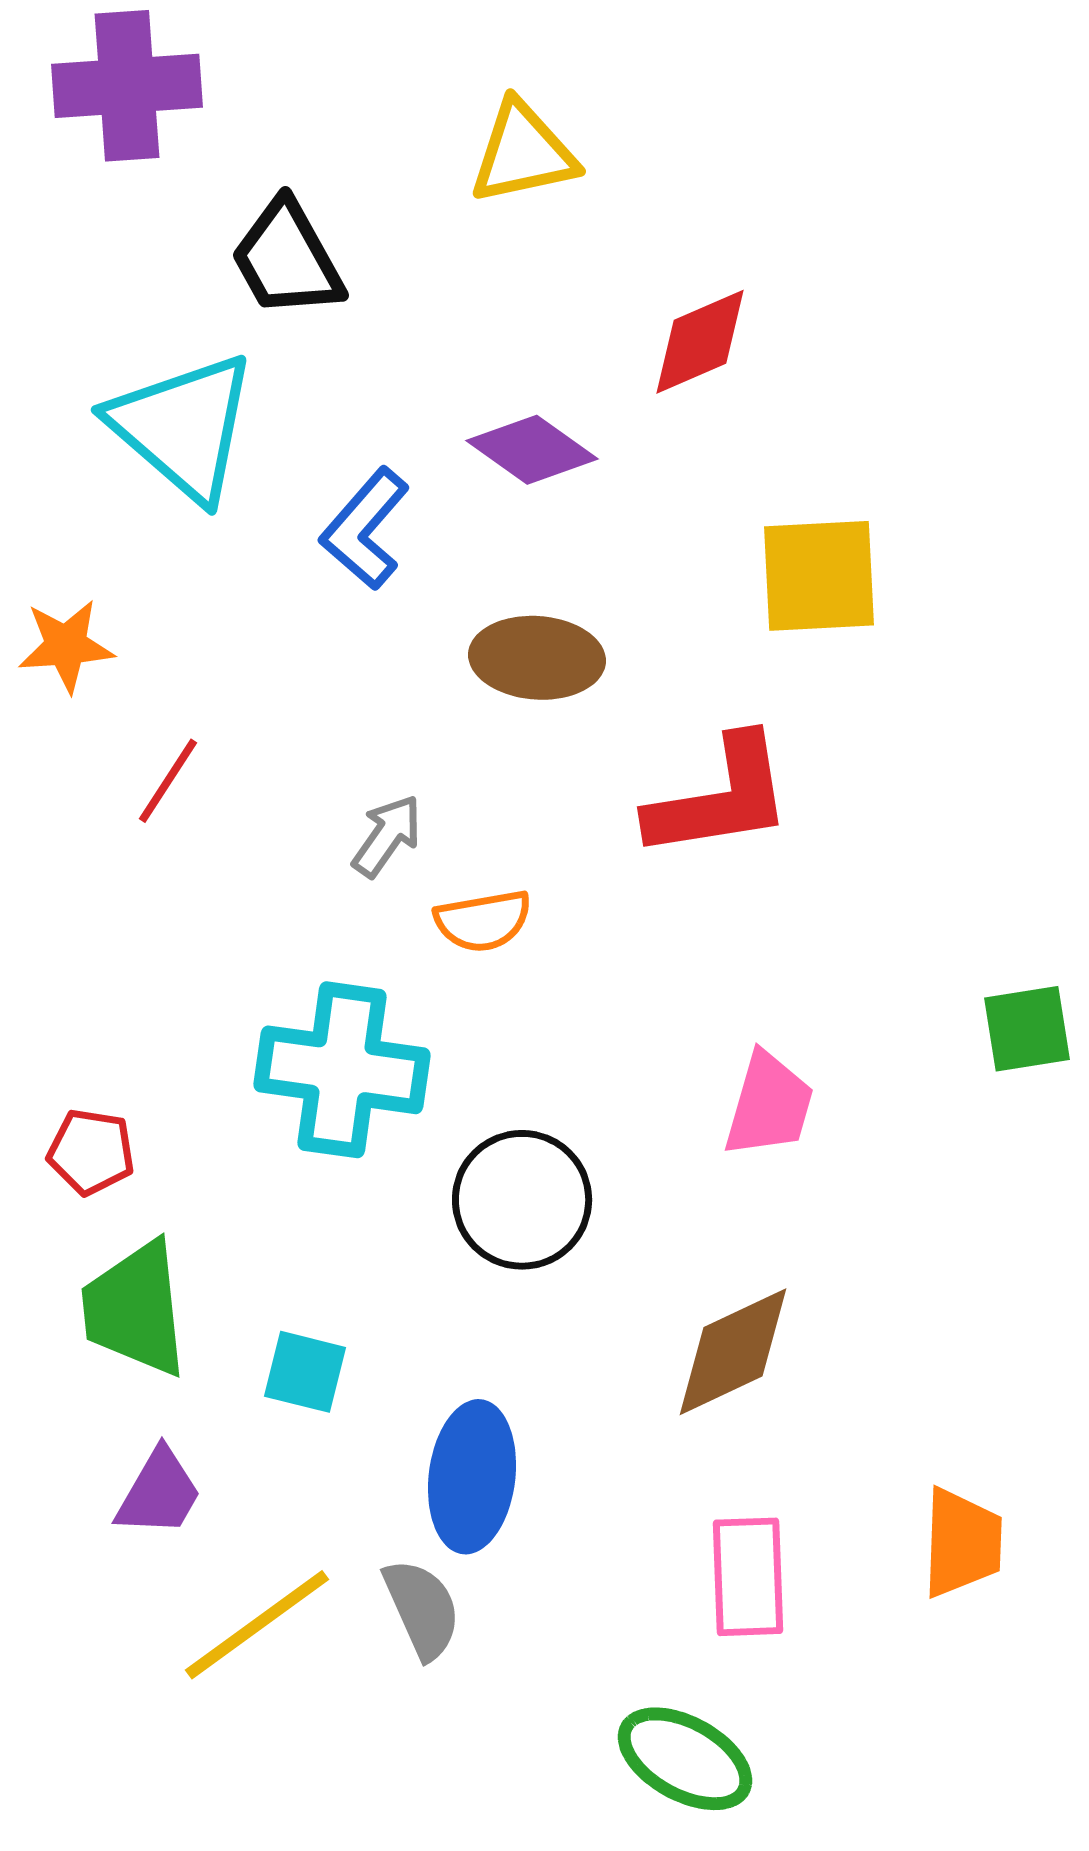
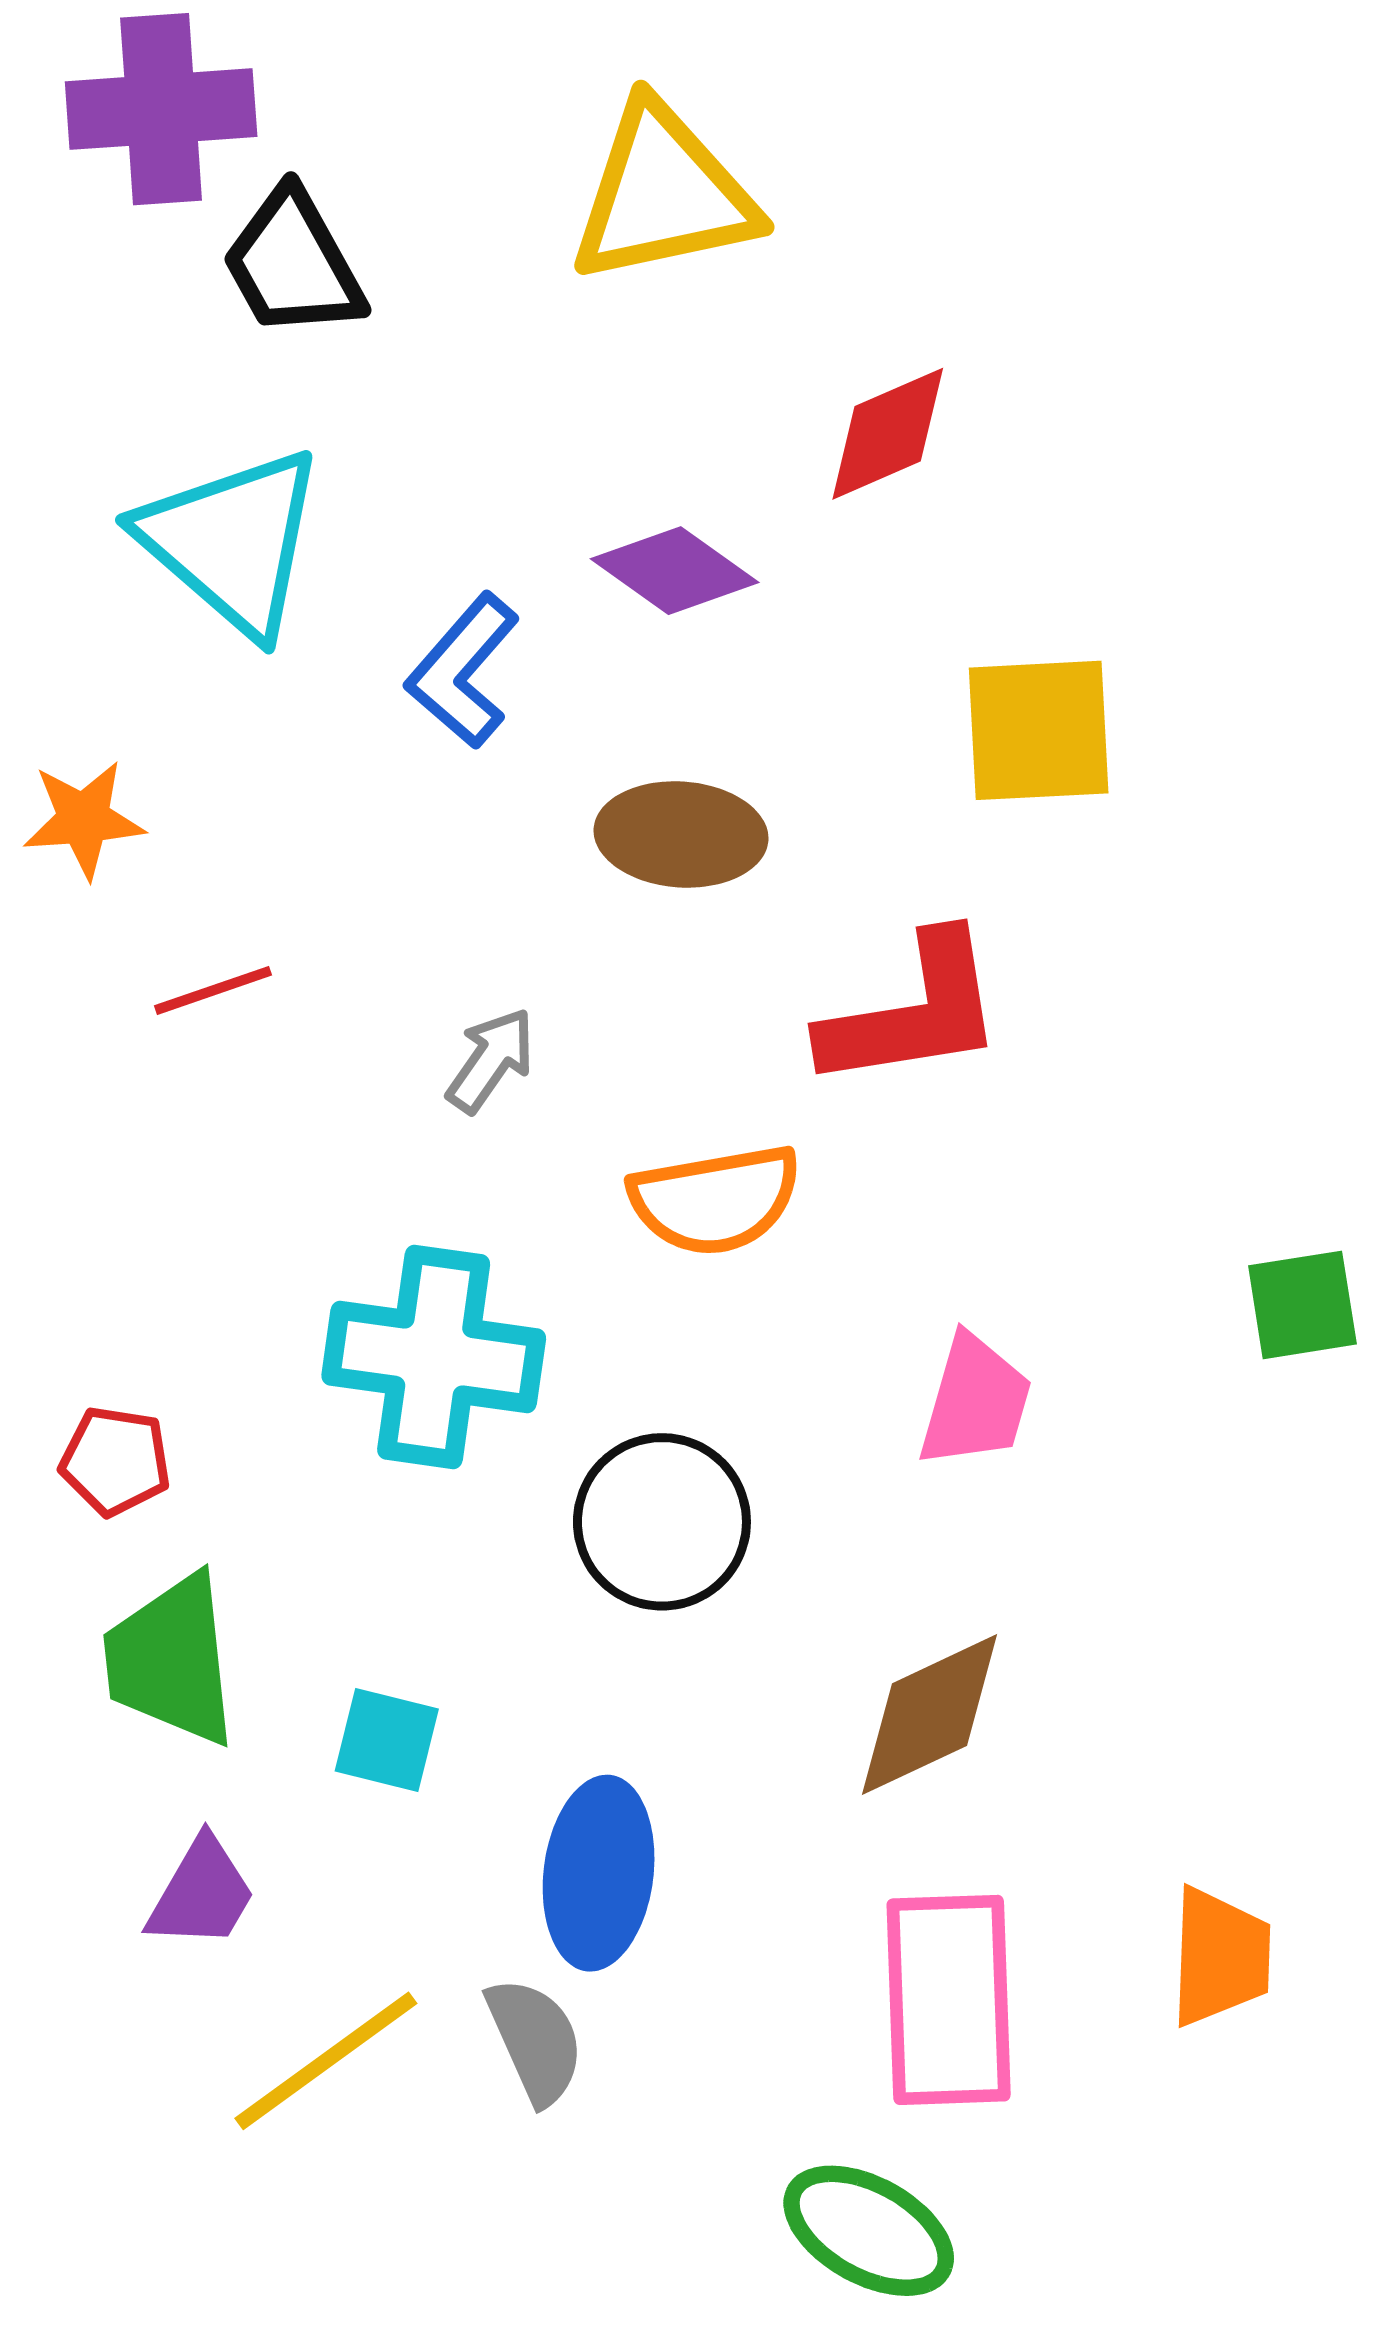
yellow triangle: (523, 153) -> (663, 194), size x1.4
black trapezoid: (287, 259) -> (293, 264), moved
red line: (168, 781) -> (213, 990), turned 38
orange semicircle: (483, 921) -> (715, 1200), moved, size x1.4
pink rectangle: (748, 1577) -> (949, 2000), size x1.4

